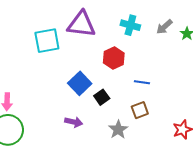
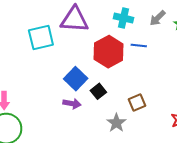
red hexagon: (114, 58) -> (109, 52), size x1.4
blue line: (142, 82) -> (139, 45), moved
purple arrow: (74, 122) -> (72, 104), moved

